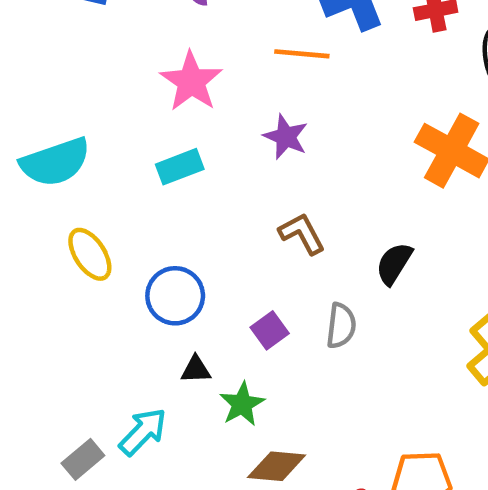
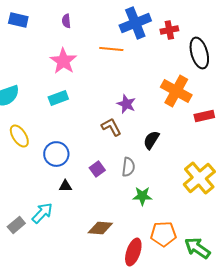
purple star: (286, 137) -> (126, 104), moved
green star: (242, 404) -> (142, 196), moved, turned 30

